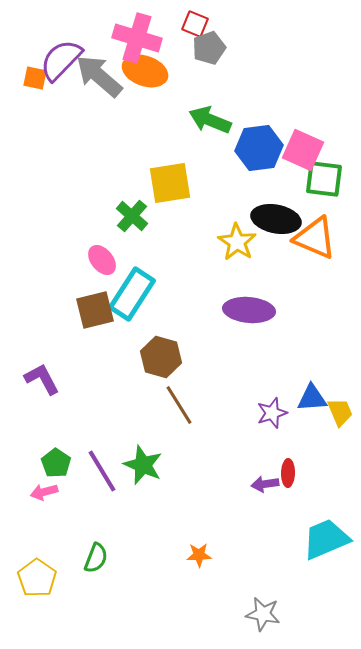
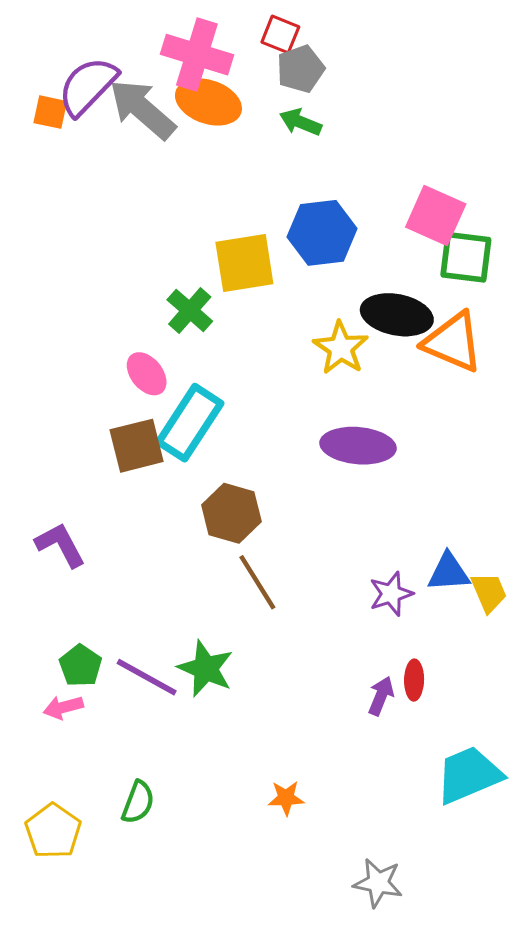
green arrow: (210, 120) -> (300, 122), moved, size x0.7
blue hexagon: (259, 148) -> (322, 233), moved
purple line: (102, 471) -> (147, 677), turned -30
purple arrow: (265, 484) -> (381, 696), turned 120

